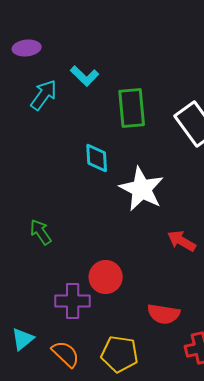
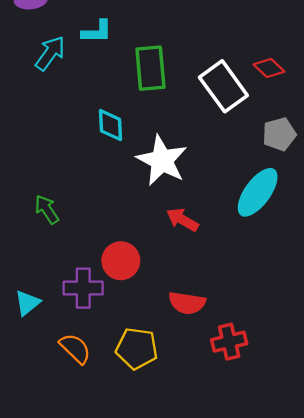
cyan L-shape: (85, 76) -> (97, 32), turned -44
red arrow: (182, 241) -> (182, 220), moved
cyan triangle: (23, 339) -> (27, 303), moved

